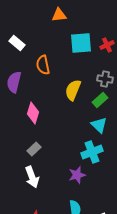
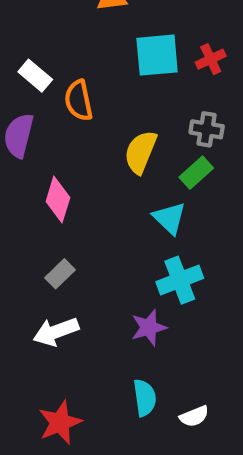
white rectangle: (17, 43) -> (35, 76), moved
cyan triangle: (99, 125) -> (169, 218), moved
white arrow: (32, 177) -> (56, 332), turned 90

